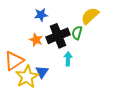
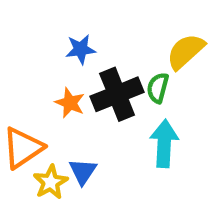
cyan arrow: (68, 59) -> (164, 144), moved, size x1.5
yellow star: (27, 77) -> (51, 182), size x0.7

